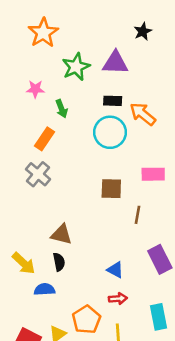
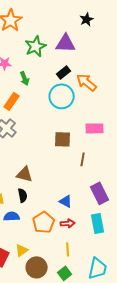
black rectangle: (113, 101) -> (64, 72), turned -40
cyan rectangle: (158, 317) -> (98, 223), moved
orange pentagon: (86, 320) -> (44, 222), moved

